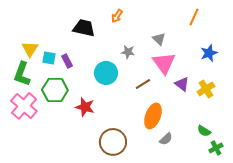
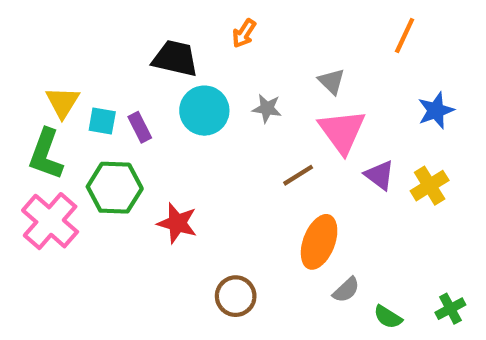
cyan circle: (106, 73) -> (204, 111), moved
green semicircle: (204, 131) -> (388, 317), moved
brown circle: (113, 142) -> (236, 296), size x0.7

